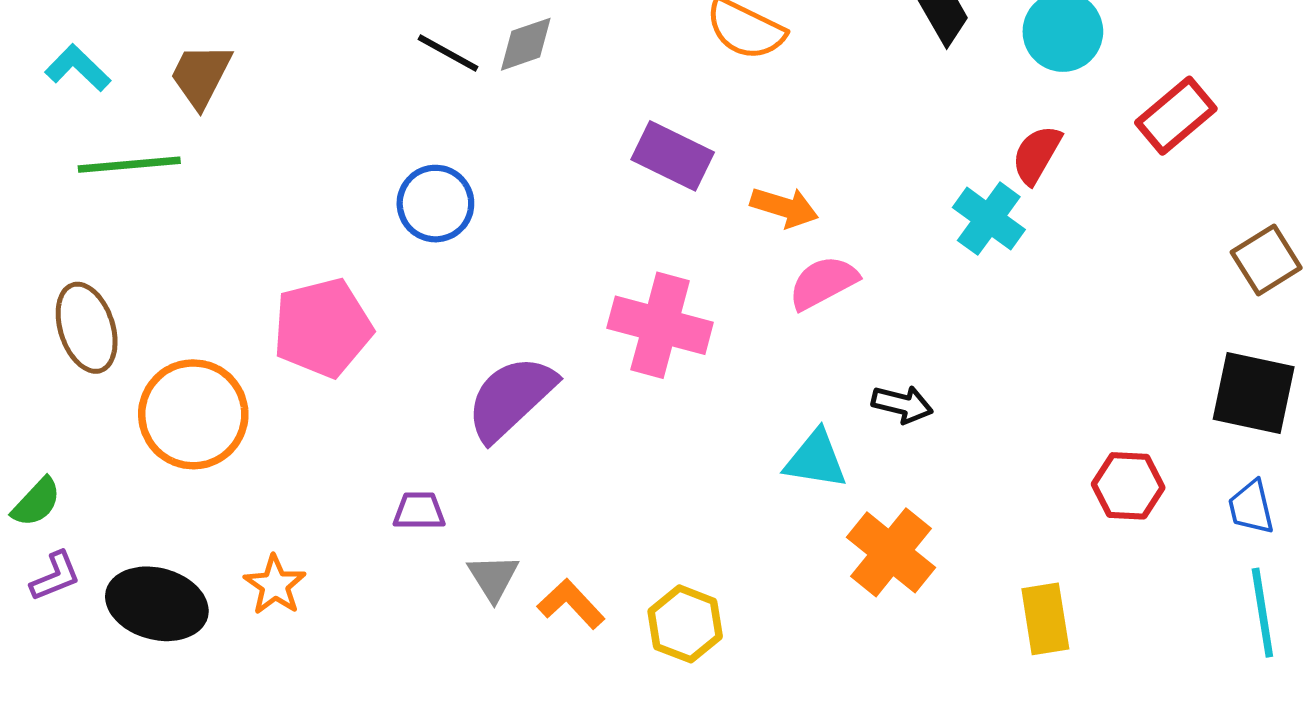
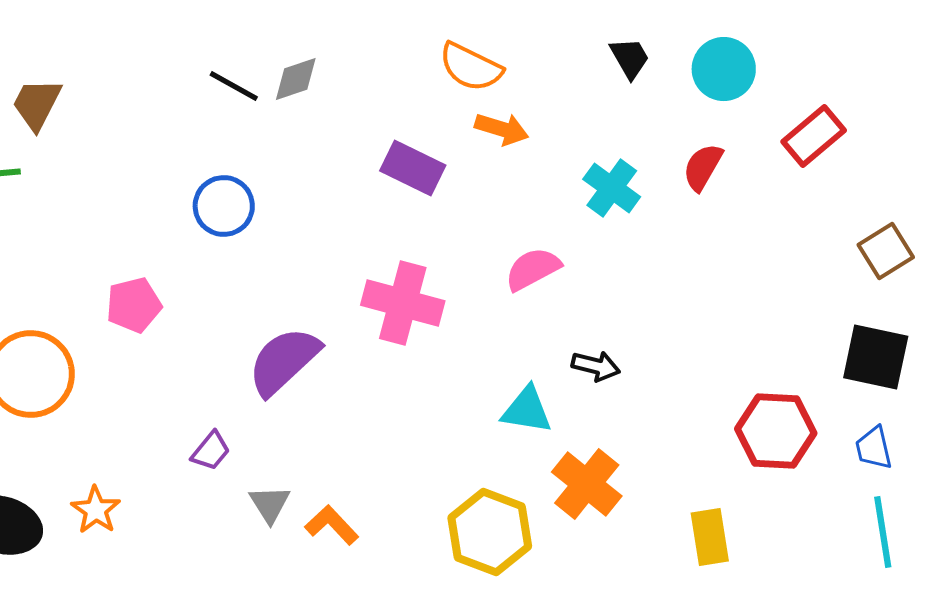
orange arrow: (784, 207) -> (502, 129), moved
cyan cross: (989, 219) -> (612, 188), moved
pink pentagon: (323, 328) -> (134, 305), size x0.7
red hexagon: (1128, 486) -> (776, 431), size x1.4
purple trapezoid: (419, 511) -> (211, 451), turned 129
yellow hexagon: (685, 624) -> (490, 532), moved, size x1.4

